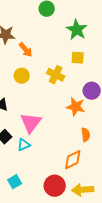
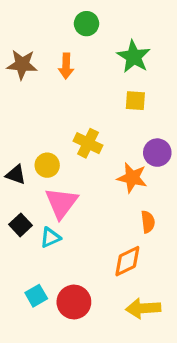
orange arrow: (26, 50) -> (66, 66), moved, turned 42
yellow cross: (56, 75) -> (88, 143), moved
yellow circle: (22, 76) -> (47, 165), moved
red circle: (55, 186) -> (74, 302), moved

